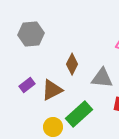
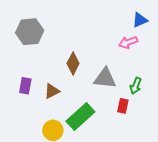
purple rectangle: (27, 85) -> (25, 86), turned -42
brown triangle: (52, 90) -> (52, 91), size x0.7

